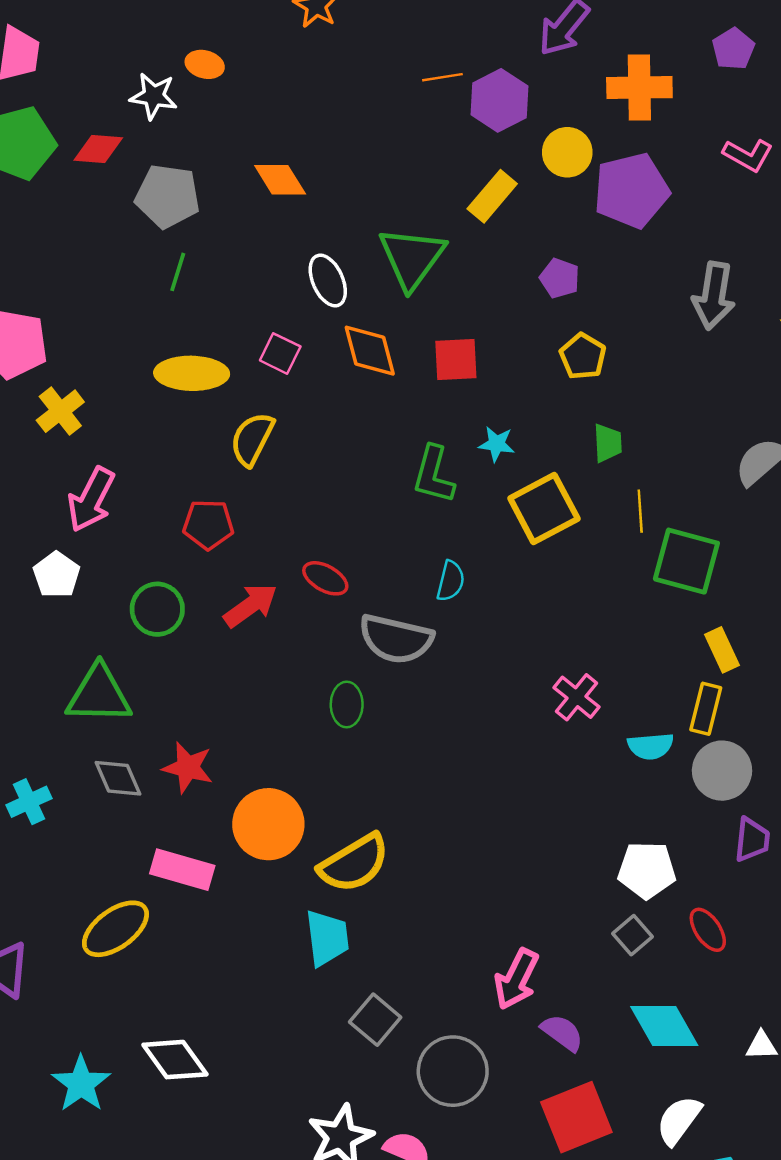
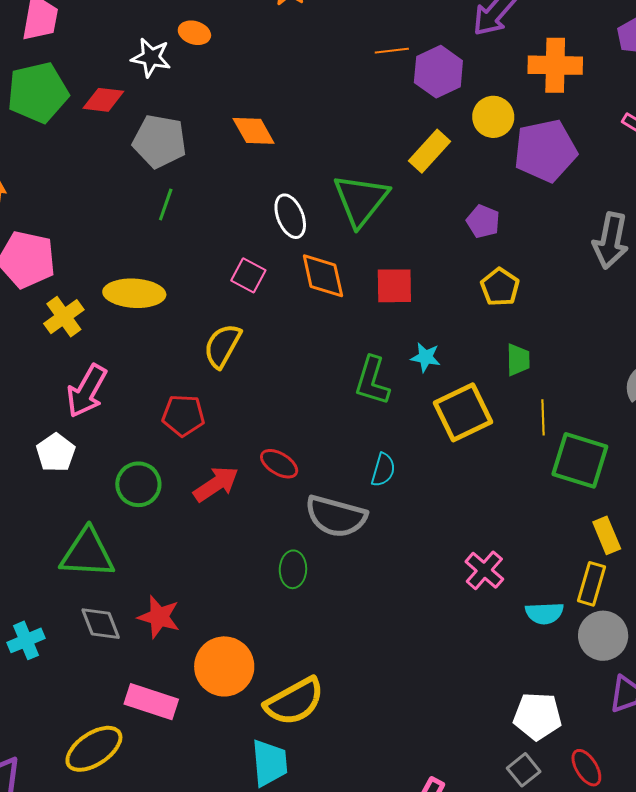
yellow ellipse: (192, 373) -> (134, 293), moved

